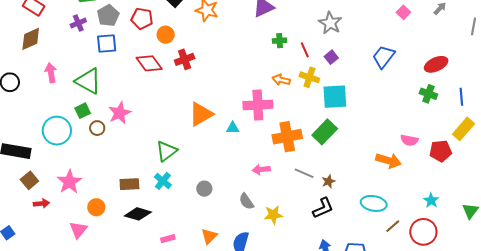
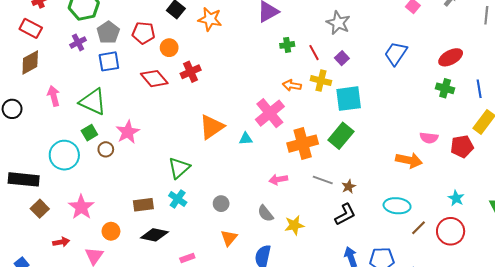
pink cross: (258, 105) -> (270, 113), turned -32
red arrow: (41, 203) -> (61, 242), moved
orange triangle: (209, 236) -> (229, 238), moved

